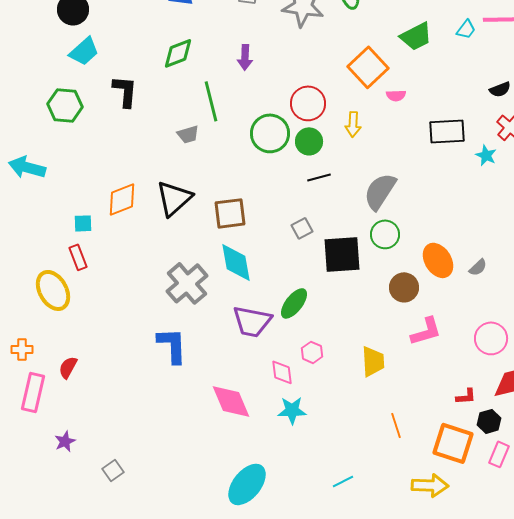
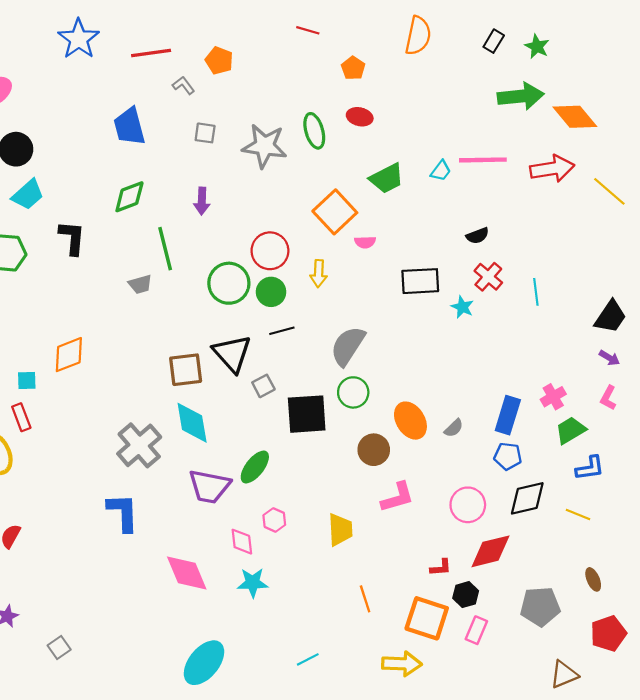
black triangle: (174, 198) -> (232, 353), moved, turned -30

